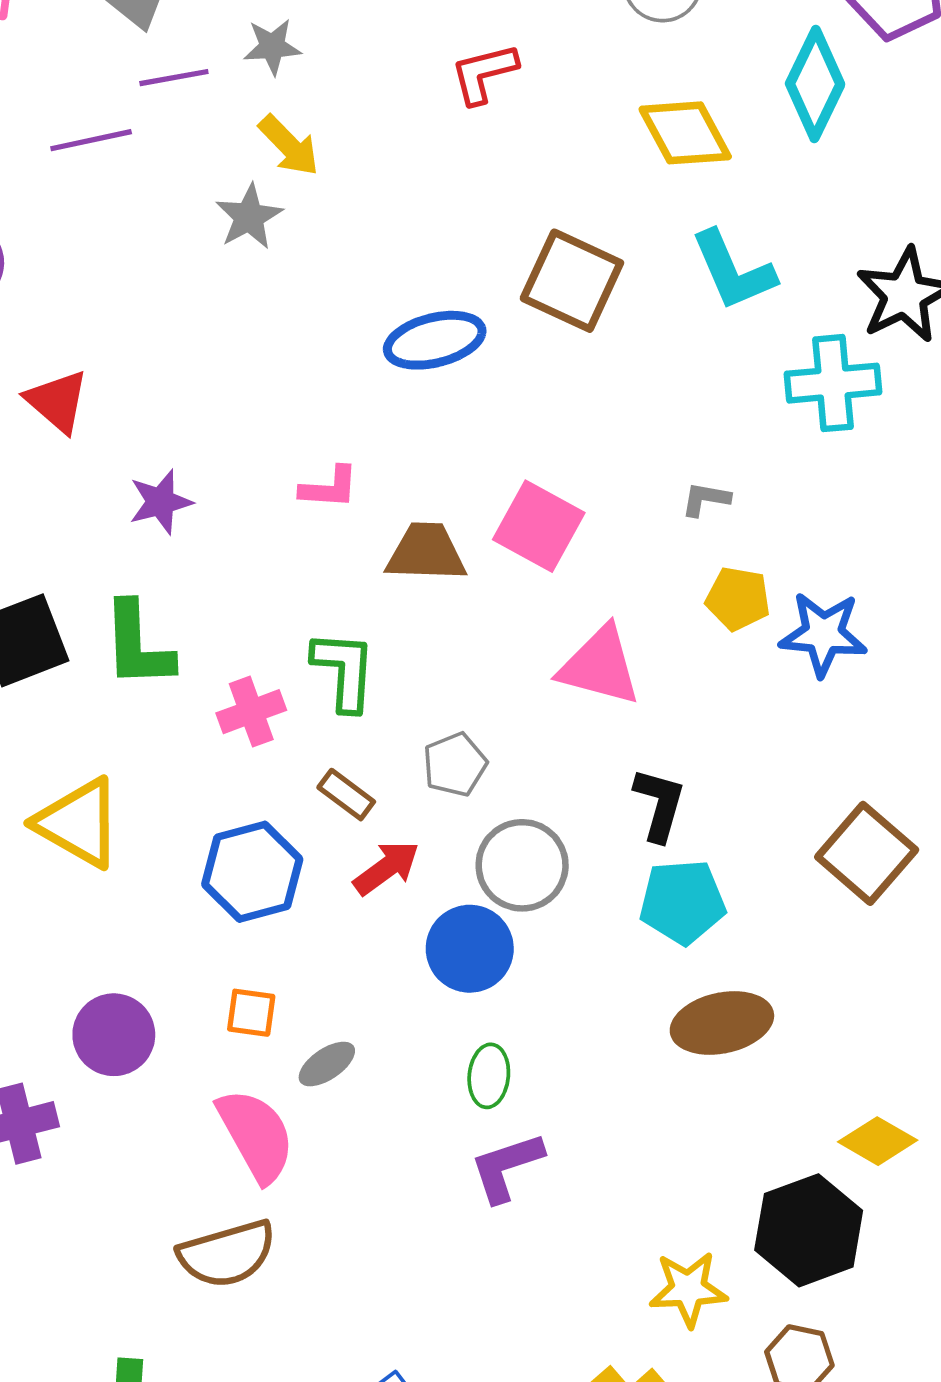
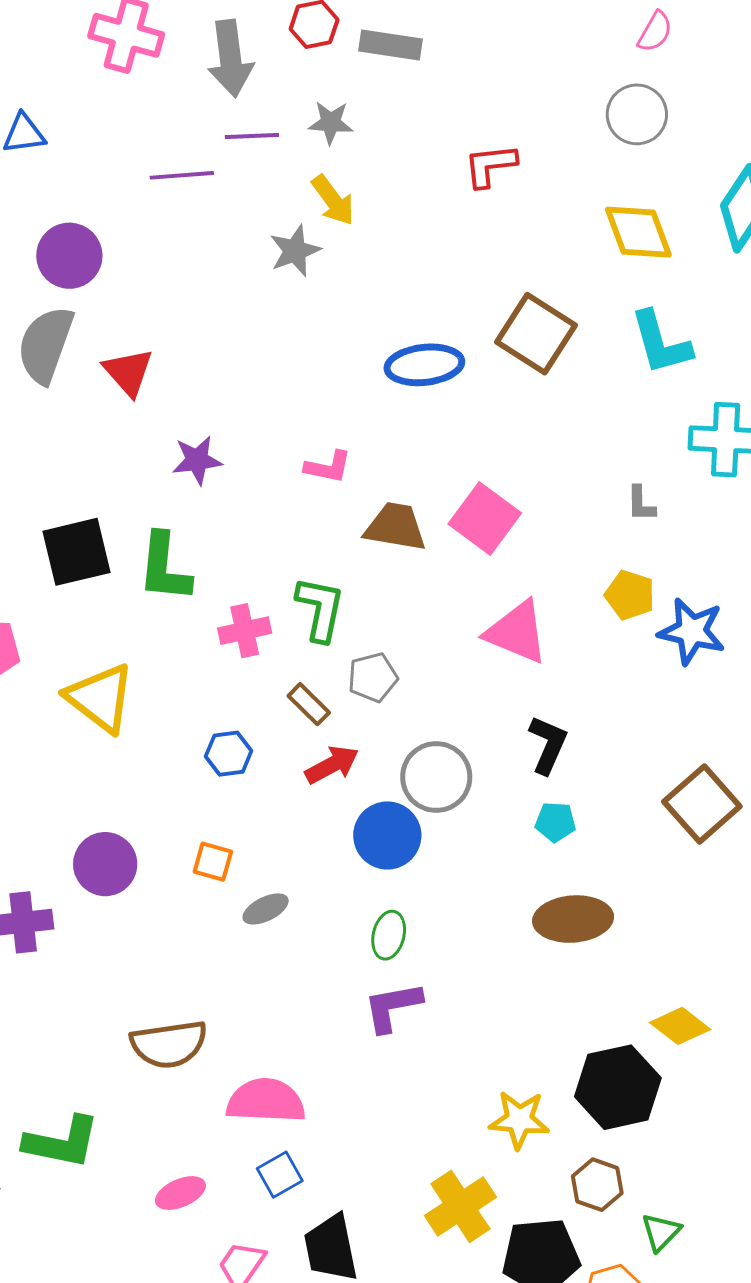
gray L-shape: (706, 499) -> (641, 504), moved, turned -108
gray pentagon: (455, 765) -> (373, 677), moved
blue hexagon: (252, 872) -> (229, 754), size x0.6
cyan pentagon: (682, 902) -> (555, 822), size x0.6
pink semicircle: (256, 1135) -> (266, 1101), moved, turned -66

